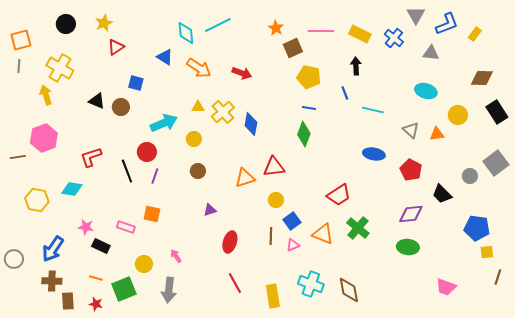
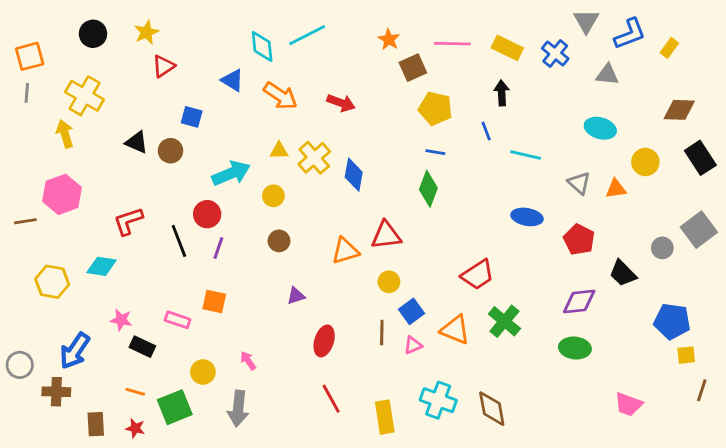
brown cross: (52, 281) -> (56, 392), moved

